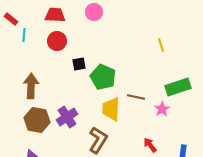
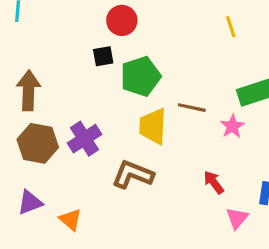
red circle: (57, 41) -> (122, 20), moved
green pentagon: (103, 77) -> (141, 76), turned 30
brown L-shape: (98, 140) -> (133, 174), turned -100

